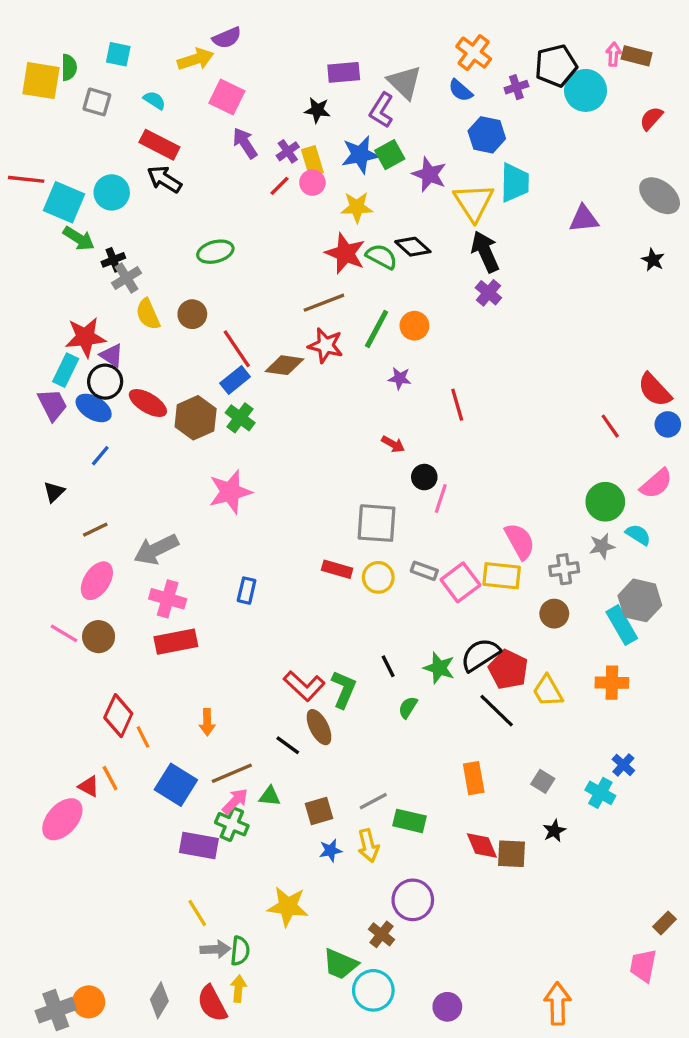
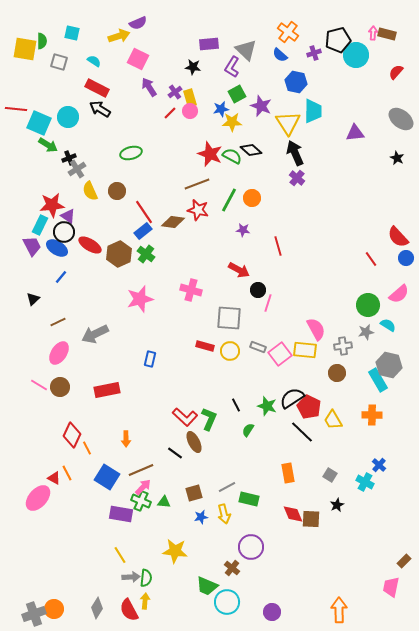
blue star: (360, 155) -> (221, 109), moved, size x0.7
yellow star: (357, 207) -> (232, 122), moved
red arrow: (393, 444) -> (239, 270), size x1.5
pink cross: (168, 599) -> (191, 290), moved
green triangle: (270, 796) -> (164, 502), moved

